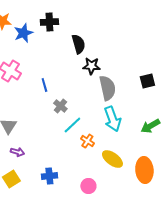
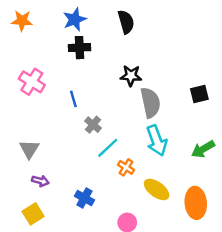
black cross: (49, 22) -> (80, 48), moved
blue star: (23, 33) -> (75, 19), moved
black semicircle: (78, 44) -> (126, 22), moved
blue cross: (49, 176) -> (84, 198), moved, turned 35

